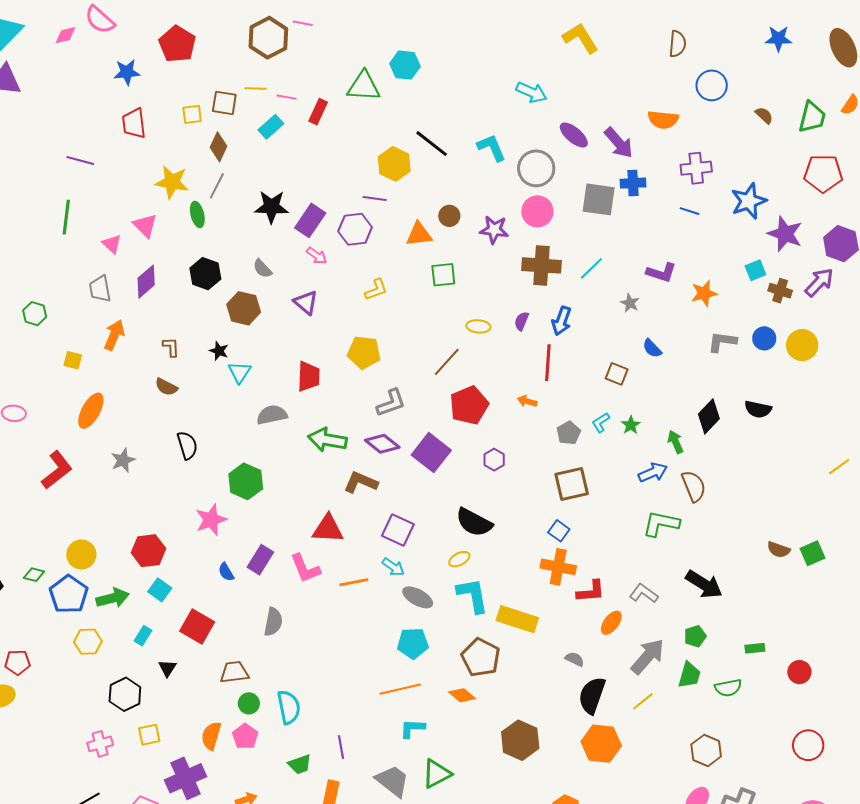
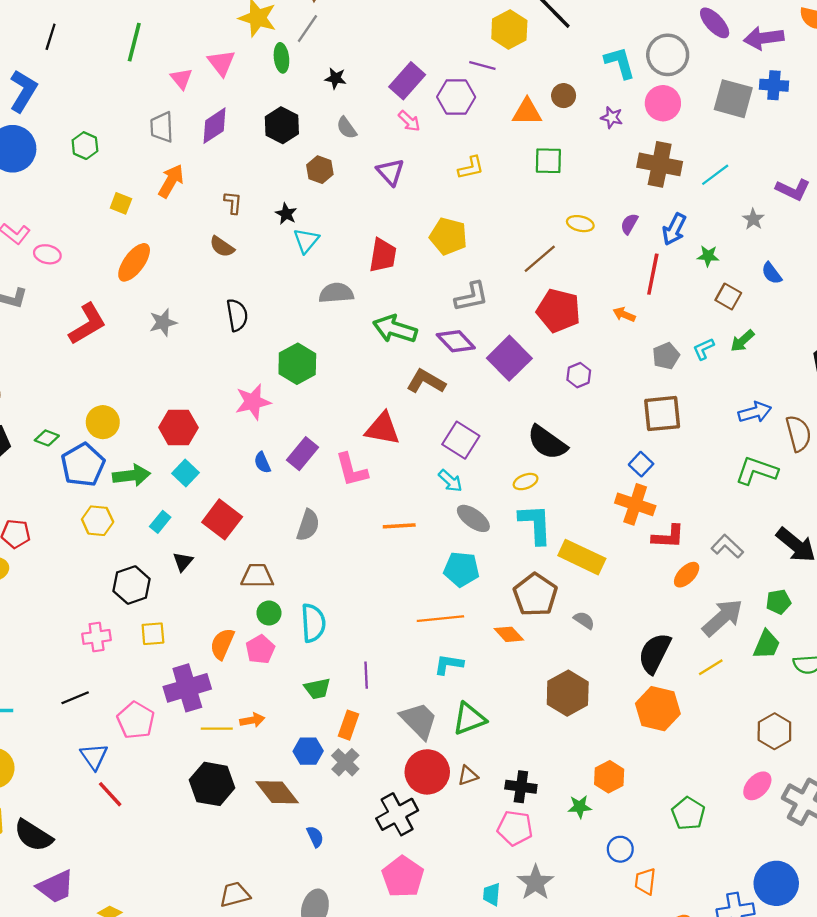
purple arrow: (619, 143) -> (764, 38), turned 116
cyan L-shape: (492, 148) -> (620, 63), moved
black star: (271, 207) -> (336, 78), moved, size x0.6
purple star: (494, 230) -> (612, 117), size x0.7
brown hexagon: (244, 308) -> (320, 170), size x0.7
red pentagon: (469, 405) -> (558, 311), turned 30
green star: (631, 425) -> (708, 256), moved, turned 30
green arrow: (675, 442) -> (742, 341), moved, turned -115
orange line: (354, 582) -> (399, 526), moved
gray semicircle: (575, 659) -> (584, 620), moved

